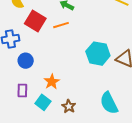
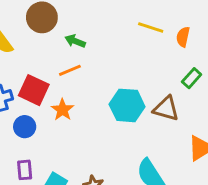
red square: (35, 21) -> (34, 90), moved
orange star: (52, 82) -> (62, 110), moved

